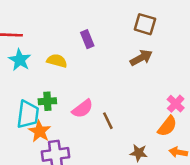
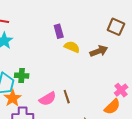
brown square: (145, 24) -> (116, 27), moved
yellow semicircle: (57, 61) -> (72, 47), moved
pink semicircle: (83, 109) -> (48, 99), moved

